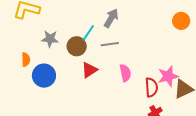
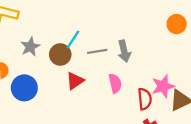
gray arrow: (111, 18) -> (124, 51), moved, turned 138
gray star: (50, 39) -> (30, 47), turned -30

